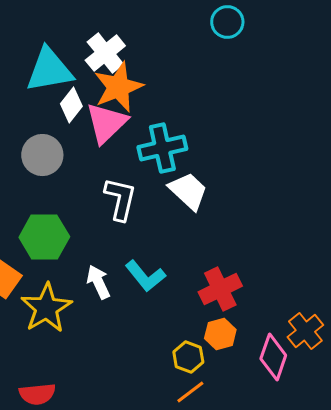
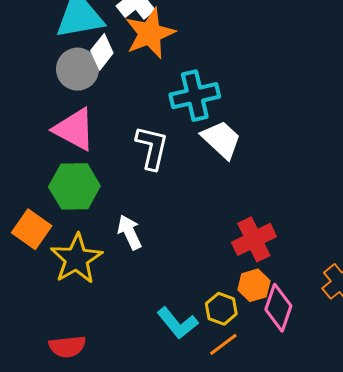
pink triangle: (106, 123) -> (74, 129), moved, turned -48
gray circle: (42, 155) -> (78, 69), moved
cyan L-shape: (145, 276) -> (177, 323), moved
pink diamond: (273, 357) -> (278, 308), moved

